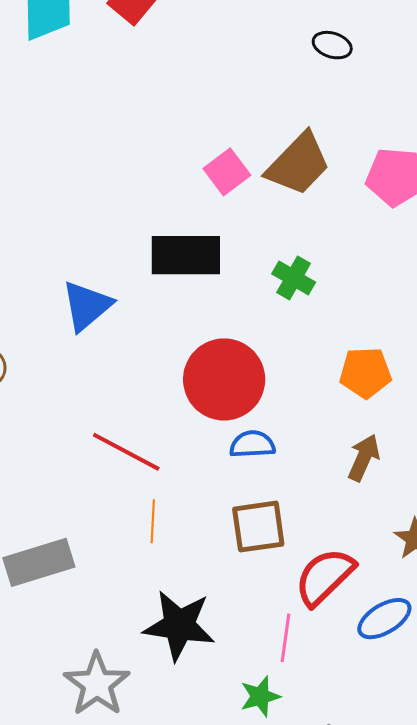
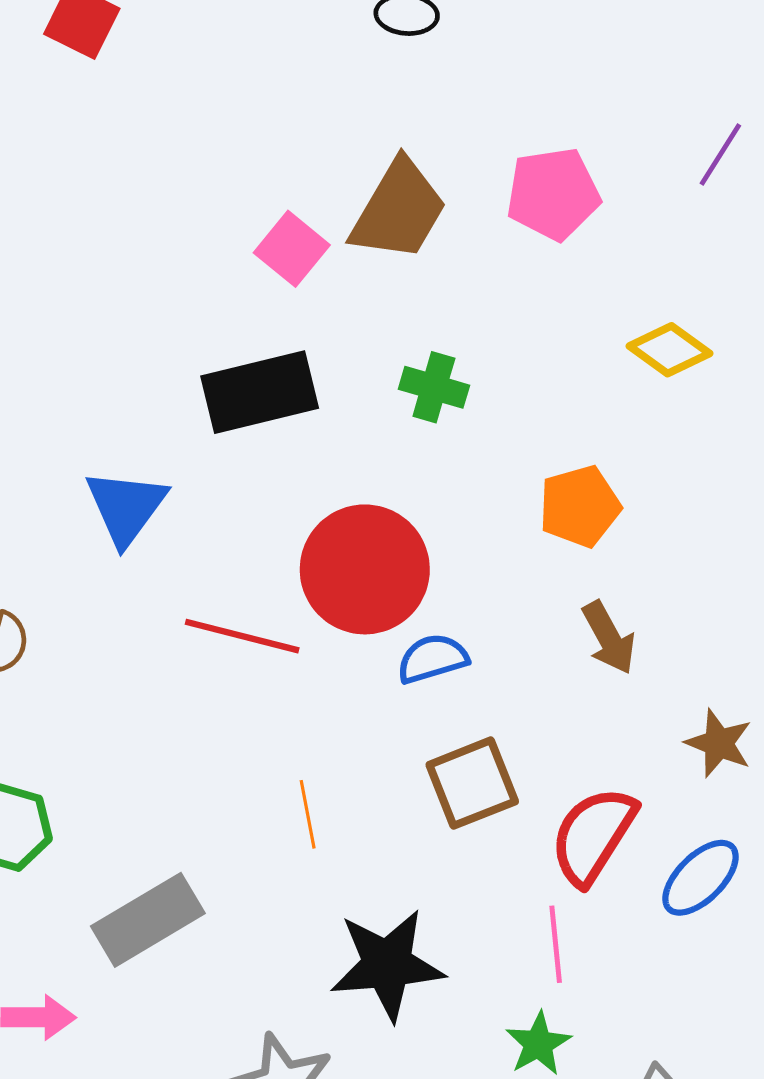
red line: (126, 452) -> (242, 636), moved
brown arrow: (364, 458) -> (609, 638), turned 141

